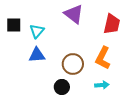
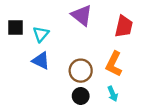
blue triangle: (37, 55) -> (41, 61), turned 30
cyan arrow: (102, 85) -> (113, 94), turned 72
black circle: (62, 87) -> (81, 96), moved

